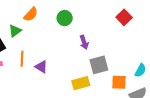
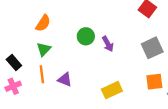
green circle: (65, 18) -> (86, 36), moved
green triangle: (15, 31) -> (44, 49), moved
gray square: (99, 65) -> (152, 48), moved

